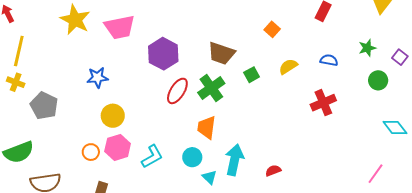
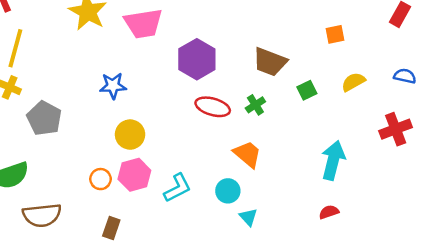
orange square: (272, 29) -> (335, 34), turned 35
green cross: (211, 88) -> (255, 105), size x0.6
red ellipse: (177, 91) -> (213, 107), turned 72
orange trapezoid: (207, 127) -> (247, 154), turned 120
cyan arrow: (234, 160) -> (333, 160), moved

